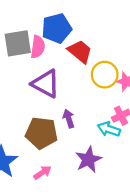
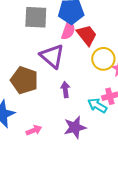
pink semicircle: (38, 47) -> (68, 30), moved
brown pentagon: (41, 133) -> (24, 80), moved

